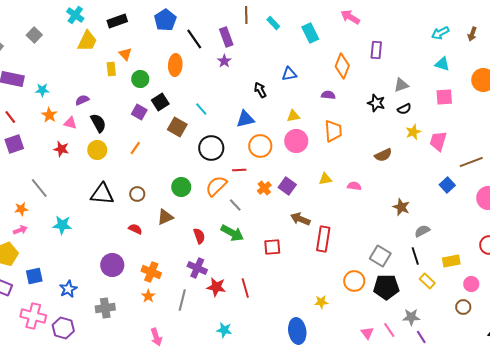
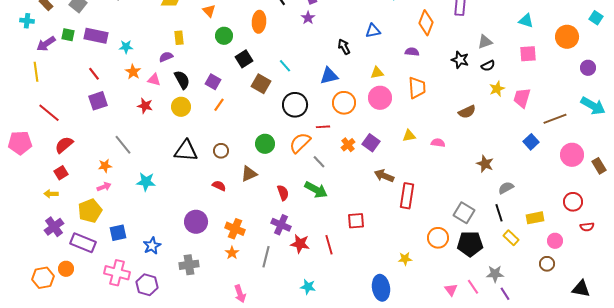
yellow rectangle: (111, 69) -> (179, 38), moved
purple square: (139, 112) -> (213, 82), moved
red square: (272, 247) -> (356, 221), moved

